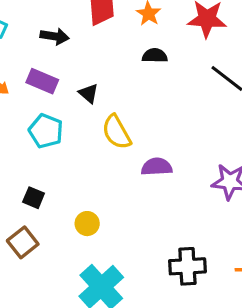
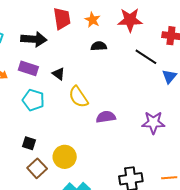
black arrow: (55, 36) -> (34, 39), size x1.4
yellow circle: (87, 224) -> (65, 157), size x1.5
brown square: (23, 242) -> (37, 168), moved

